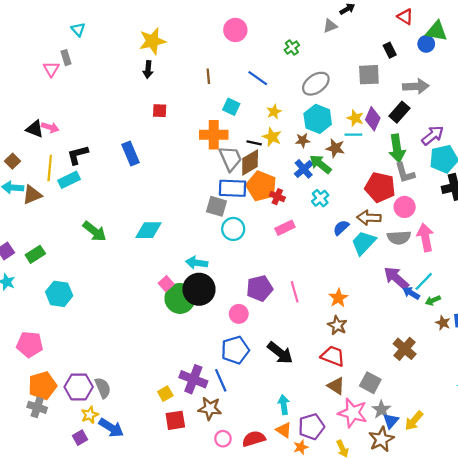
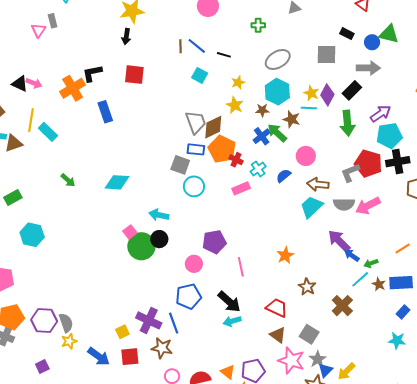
green triangle: (437, 31) -> (389, 34), moved
blue circle: (426, 44) -> (372, 42), moved
green cross: (292, 48) -> (258, 25), turned 32
black rectangle: (390, 50) -> (347, 34), turned -40
blue line: (258, 78) -> (197, 46), moved
red square: (160, 111) -> (134, 75), size x1.5
orange cross: (214, 135) -> (73, 88), moved, turned -35
black line: (254, 143) -> (224, 55), moved
black L-shape: (78, 155) -> (92, 73), moved
gray L-shape: (405, 173) -> (350, 173), moved, turned 80
cyan rectangle: (69, 180) -> (48, 132), turned 66
red pentagon: (380, 187) -> (368, 164), moved
blue rectangle: (233, 188) -> (196, 149), size x0.7
cyan cross: (320, 198) -> (258, 169), moved
pink circle: (405, 207) -> (306, 156), moved
blue semicircle: (341, 228) -> (284, 176), moved
green arrow: (95, 231) -> (68, 180), size x0.7
pink arrow: (425, 237) -> (368, 206), turned -110
cyan line: (424, 281) -> (360, 279), moved
black circle: (199, 289) -> (159, 239), size x0.6
pink line: (295, 292) -> (241, 267), moved
brown star: (337, 325) -> (307, 287), moved
cyan arrow: (284, 405) -> (232, 321), moved, turned -102
yellow star: (90, 415) -> (69, 341), moved
blue arrow: (111, 428) -> (99, 356), moved

